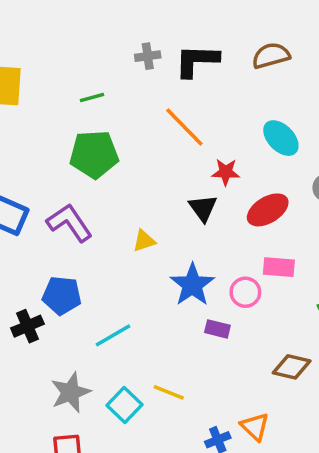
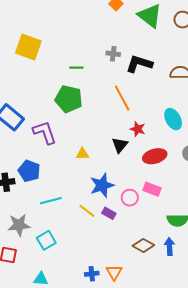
yellow line: (169, 392) -> (87, 211), moved

